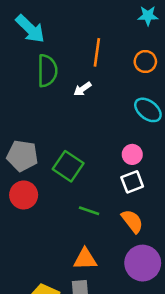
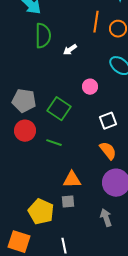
orange line: (97, 52) -> (96, 22), moved
pink circle: (132, 154) -> (90, 87), moved
green line: (89, 211) -> (54, 143), moved

